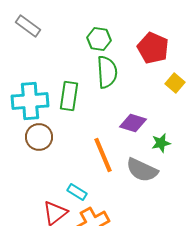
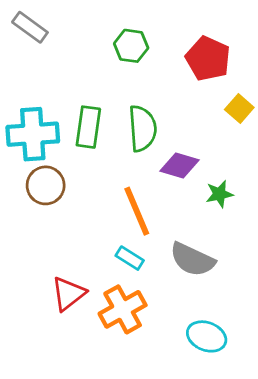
green semicircle: (107, 72) -> (142, 128), moved
gray semicircle: (142, 170) -> (192, 260), moved
cyan rectangle: (77, 192) -> (130, 258), moved

